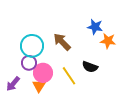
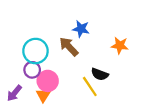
blue star: (95, 27) -> (81, 29), moved
yellow line: (69, 76) -> (90, 86), moved

